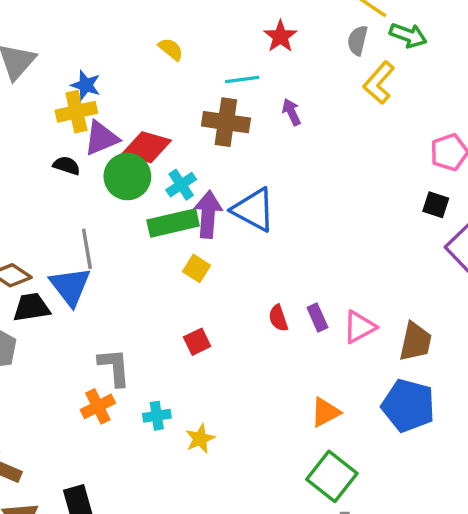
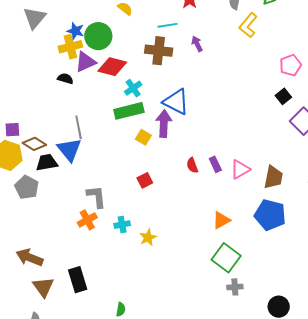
green circle: (127, 176) -> (98, 36), moved
black square: (436, 205) -> (283, 96), turned 35
purple arrow: (208, 214) -> (164, 124), moved

